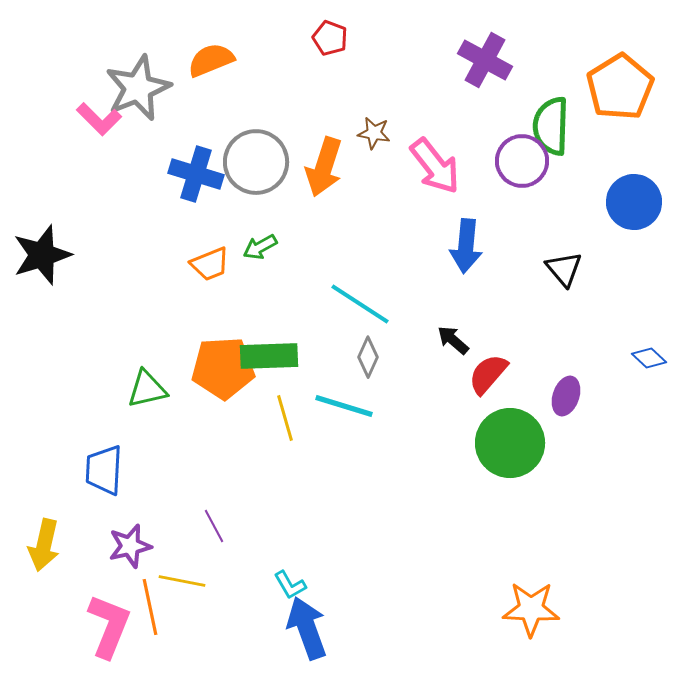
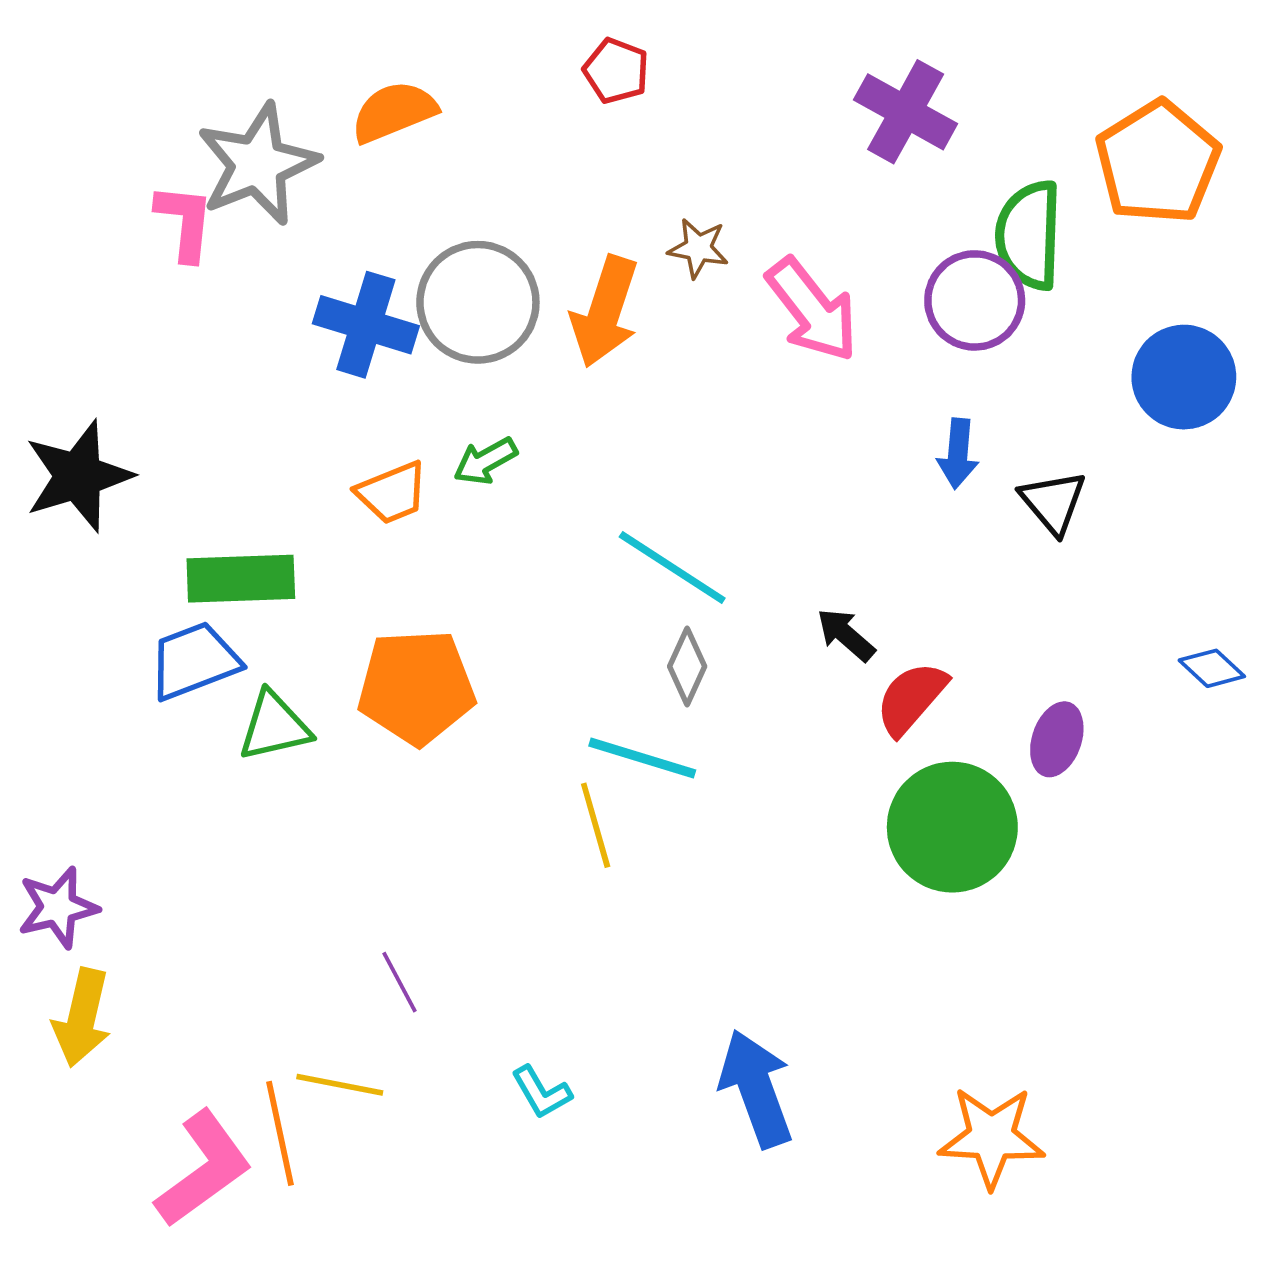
pink L-shape: (99, 119) -> (185, 222), turned -129
blue arrow: (466, 246) -> (958, 454), moved, size x0.7
green rectangle: (269, 356) -> (241, 579), moved
yellow line: (285, 418) -> (596, 825), moved
blue trapezoid: (104, 470) -> (194, 661), moved, turned 66
purple star: (130, 546) -> (58, 907), moved
pink L-shape: (109, 626) -> (203, 1169), turned 32
blue arrow: (307, 628) -> (756, 1089), moved

